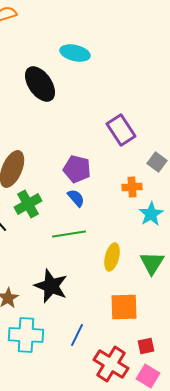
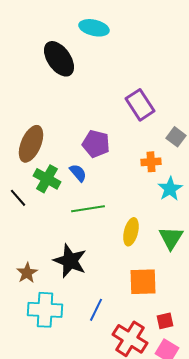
blue semicircle: (76, 198) -> (78, 173), moved
green cross: (28, 204) -> (47, 179), turned -32

